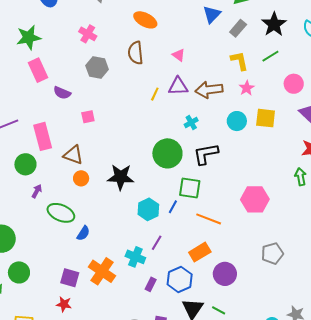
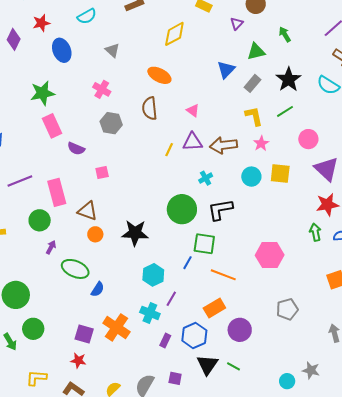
cyan hexagon: (148, 209) -> (153, 275), moved

